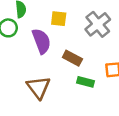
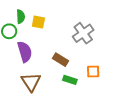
yellow square: (59, 19) -> (38, 22), moved
purple semicircle: (41, 41) -> (25, 52), moved

